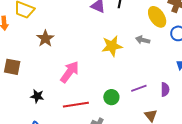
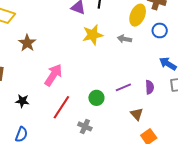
yellow ellipse: (157, 17) -> (138, 15), turned 60
yellow star: (112, 46) -> (93, 35), moved
red line: (76, 105) -> (61, 107), turned -45

